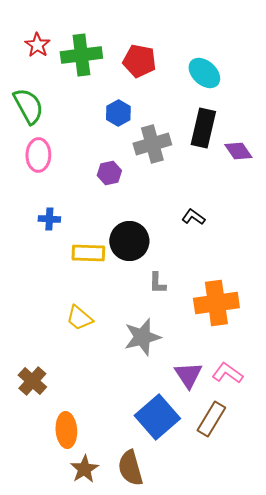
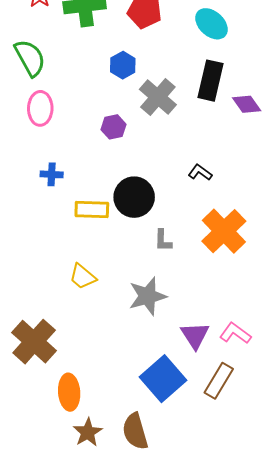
gray cross: (152, 144) -> (158, 97), turned -33
orange cross: (216, 303) -> (224, 231), moved, turned -36
brown cross: (32, 381) -> (34, 342), size x1.5

